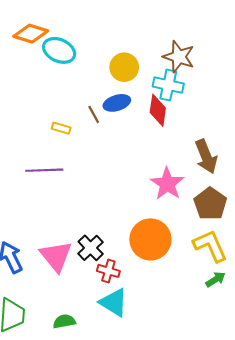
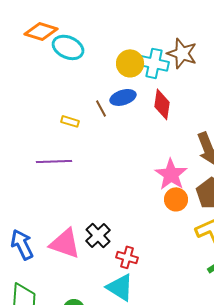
cyan cross: (168, 85) -> (154, 63), moved
orange circle: (150, 239) -> (176, 199), moved, size x0.6
pink triangle: (56, 256) -> (65, 243), turned -32
red cross: (108, 271) -> (127, 257), moved

